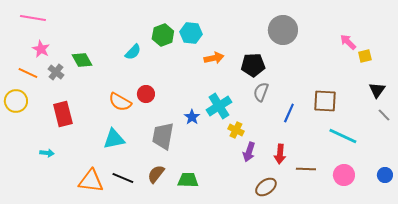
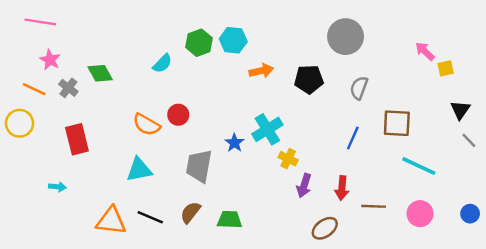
gray semicircle: (261, 92) -> (359, 88), moved

